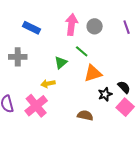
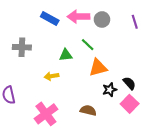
pink arrow: (72, 24) -> (78, 17), turned -100
blue rectangle: (32, 28) -> (50, 19), moved
green triangle: (61, 63) -> (66, 55), turned 32
pink cross: (36, 106) -> (46, 114), moved

